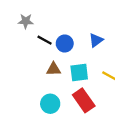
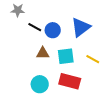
blue triangle: (96, 40) -> (81, 27), size x1.5
red rectangle: (84, 100) -> (70, 81), turned -40

